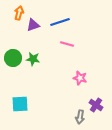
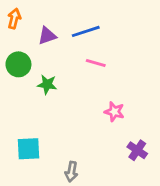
orange arrow: (19, 13) -> (14, 19), moved
green circle: (13, 58) -> (18, 64), moved
gray arrow: (80, 117) -> (71, 172), moved

